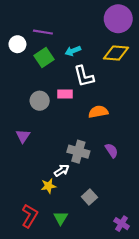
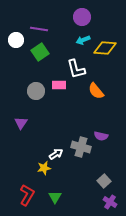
purple circle: (118, 19) -> (82, 17), moved, size x0.7
cyan arrow: (73, 51) -> (83, 40), moved
orange semicircle: (98, 112) -> (96, 91), moved, turned -120
purple semicircle: (112, 150) -> (101, 136), turned 136
gray cross: (78, 152) -> (81, 147), moved
gray square: (89, 197) -> (104, 181), moved

